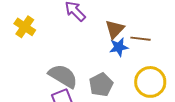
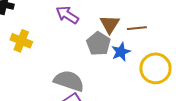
blue star: (119, 47) -> (121, 52), moved
gray pentagon: (101, 85) -> (98, 44), moved

